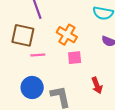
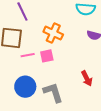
pink square: (75, 58) -> (47, 56), moved

